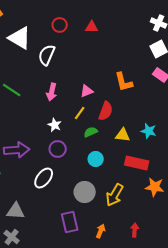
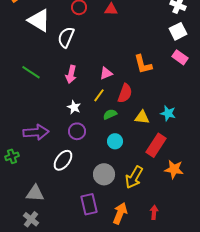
red rectangle: (137, 163) -> (156, 145), turned -70
orange arrow: (101, 231) -> (120, 213), size x1.5

